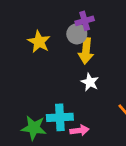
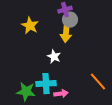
gray circle: (77, 34) -> (70, 20), moved
white star: (90, 82) -> (54, 57), moved

